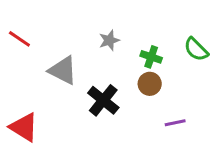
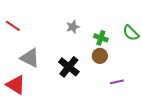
gray triangle: (63, 70) -> (30, 58), moved

